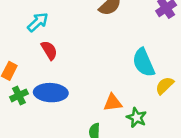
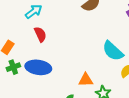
cyan semicircle: (144, 63) -> (113, 51), turned -30

